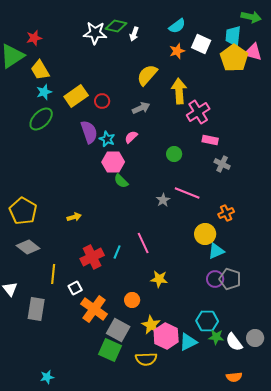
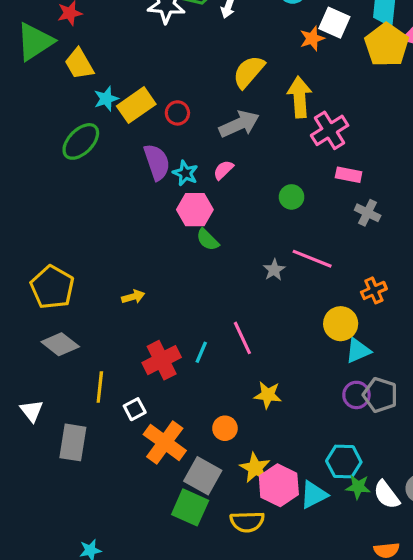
orange star: (177, 51) -> (312, 38), moved
cyan star: (44, 92) -> (106, 99), moved
gray arrow: (141, 108) -> (239, 124), size x1.4

